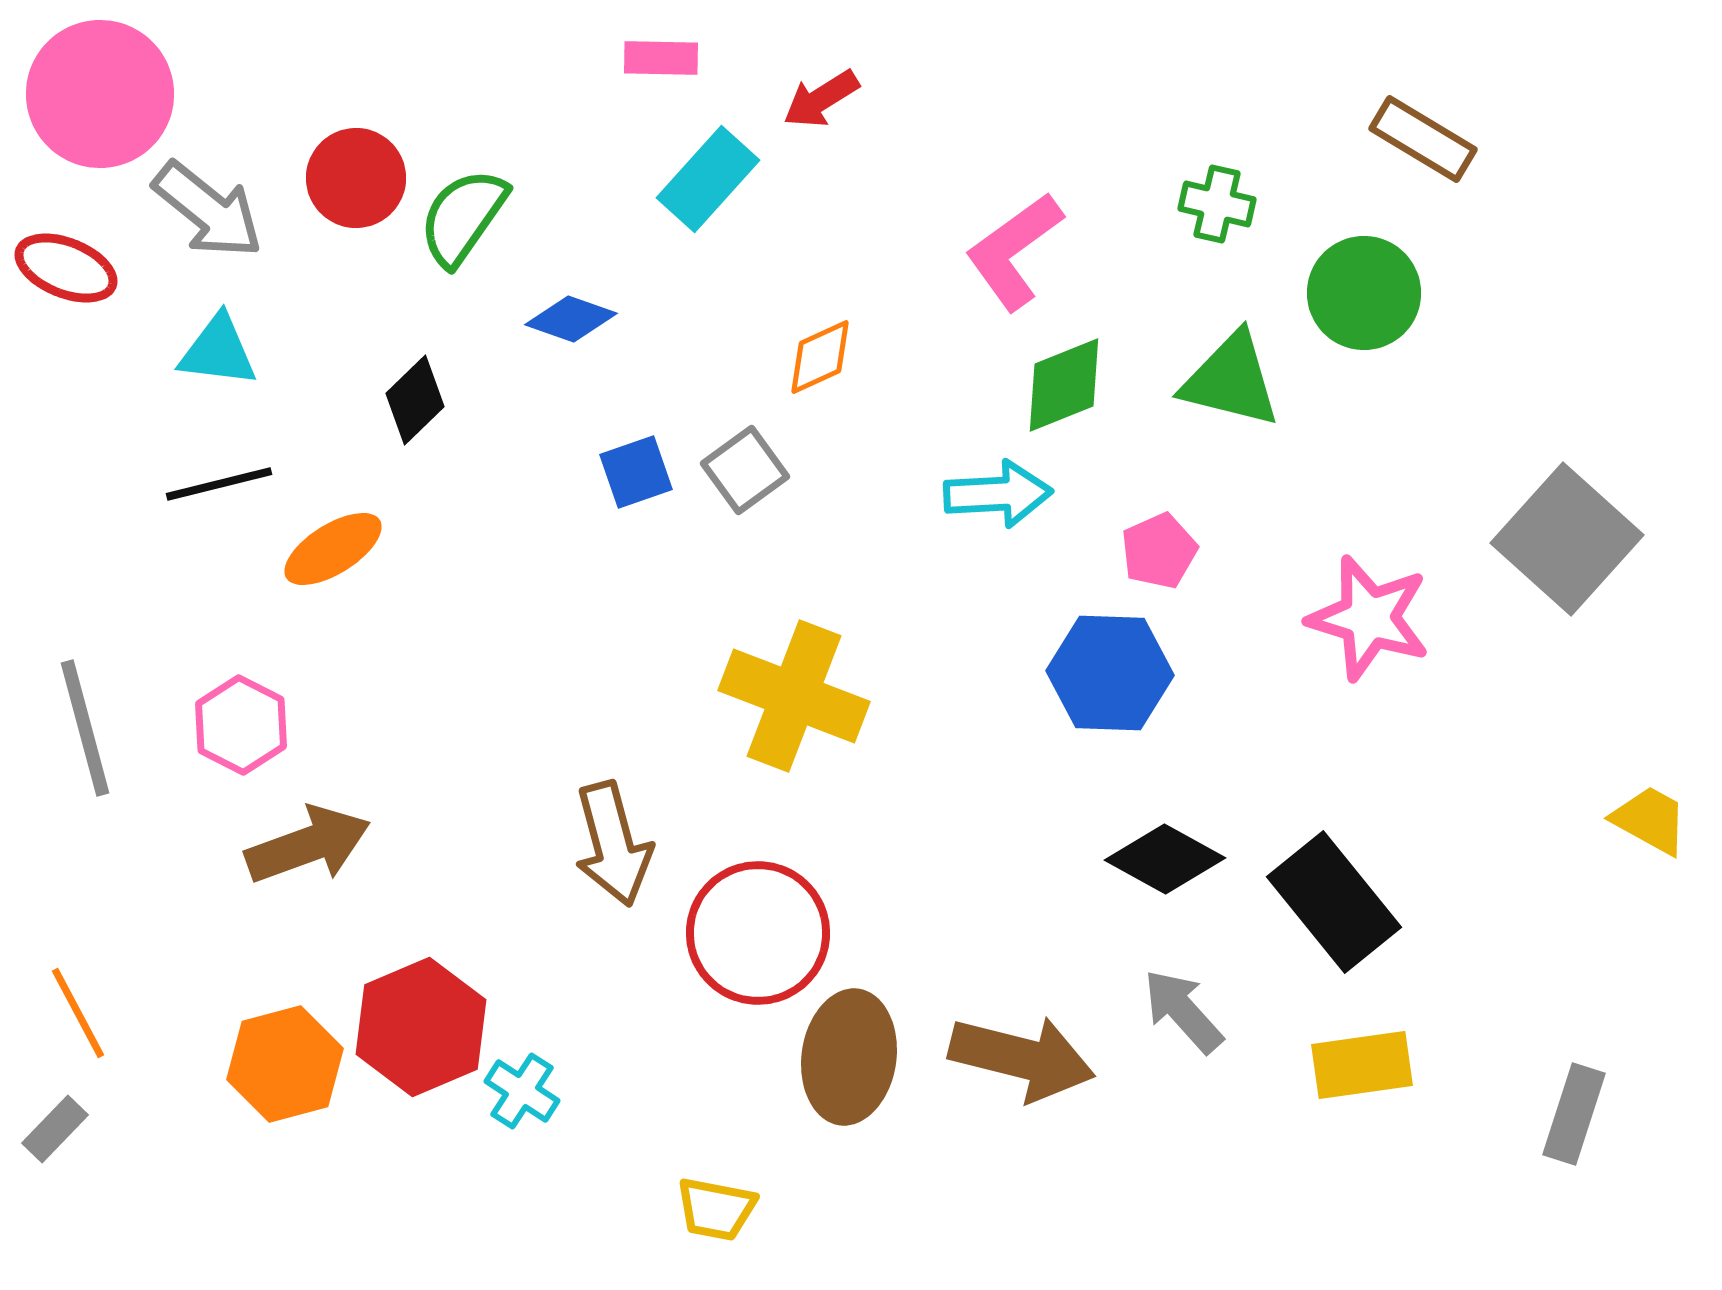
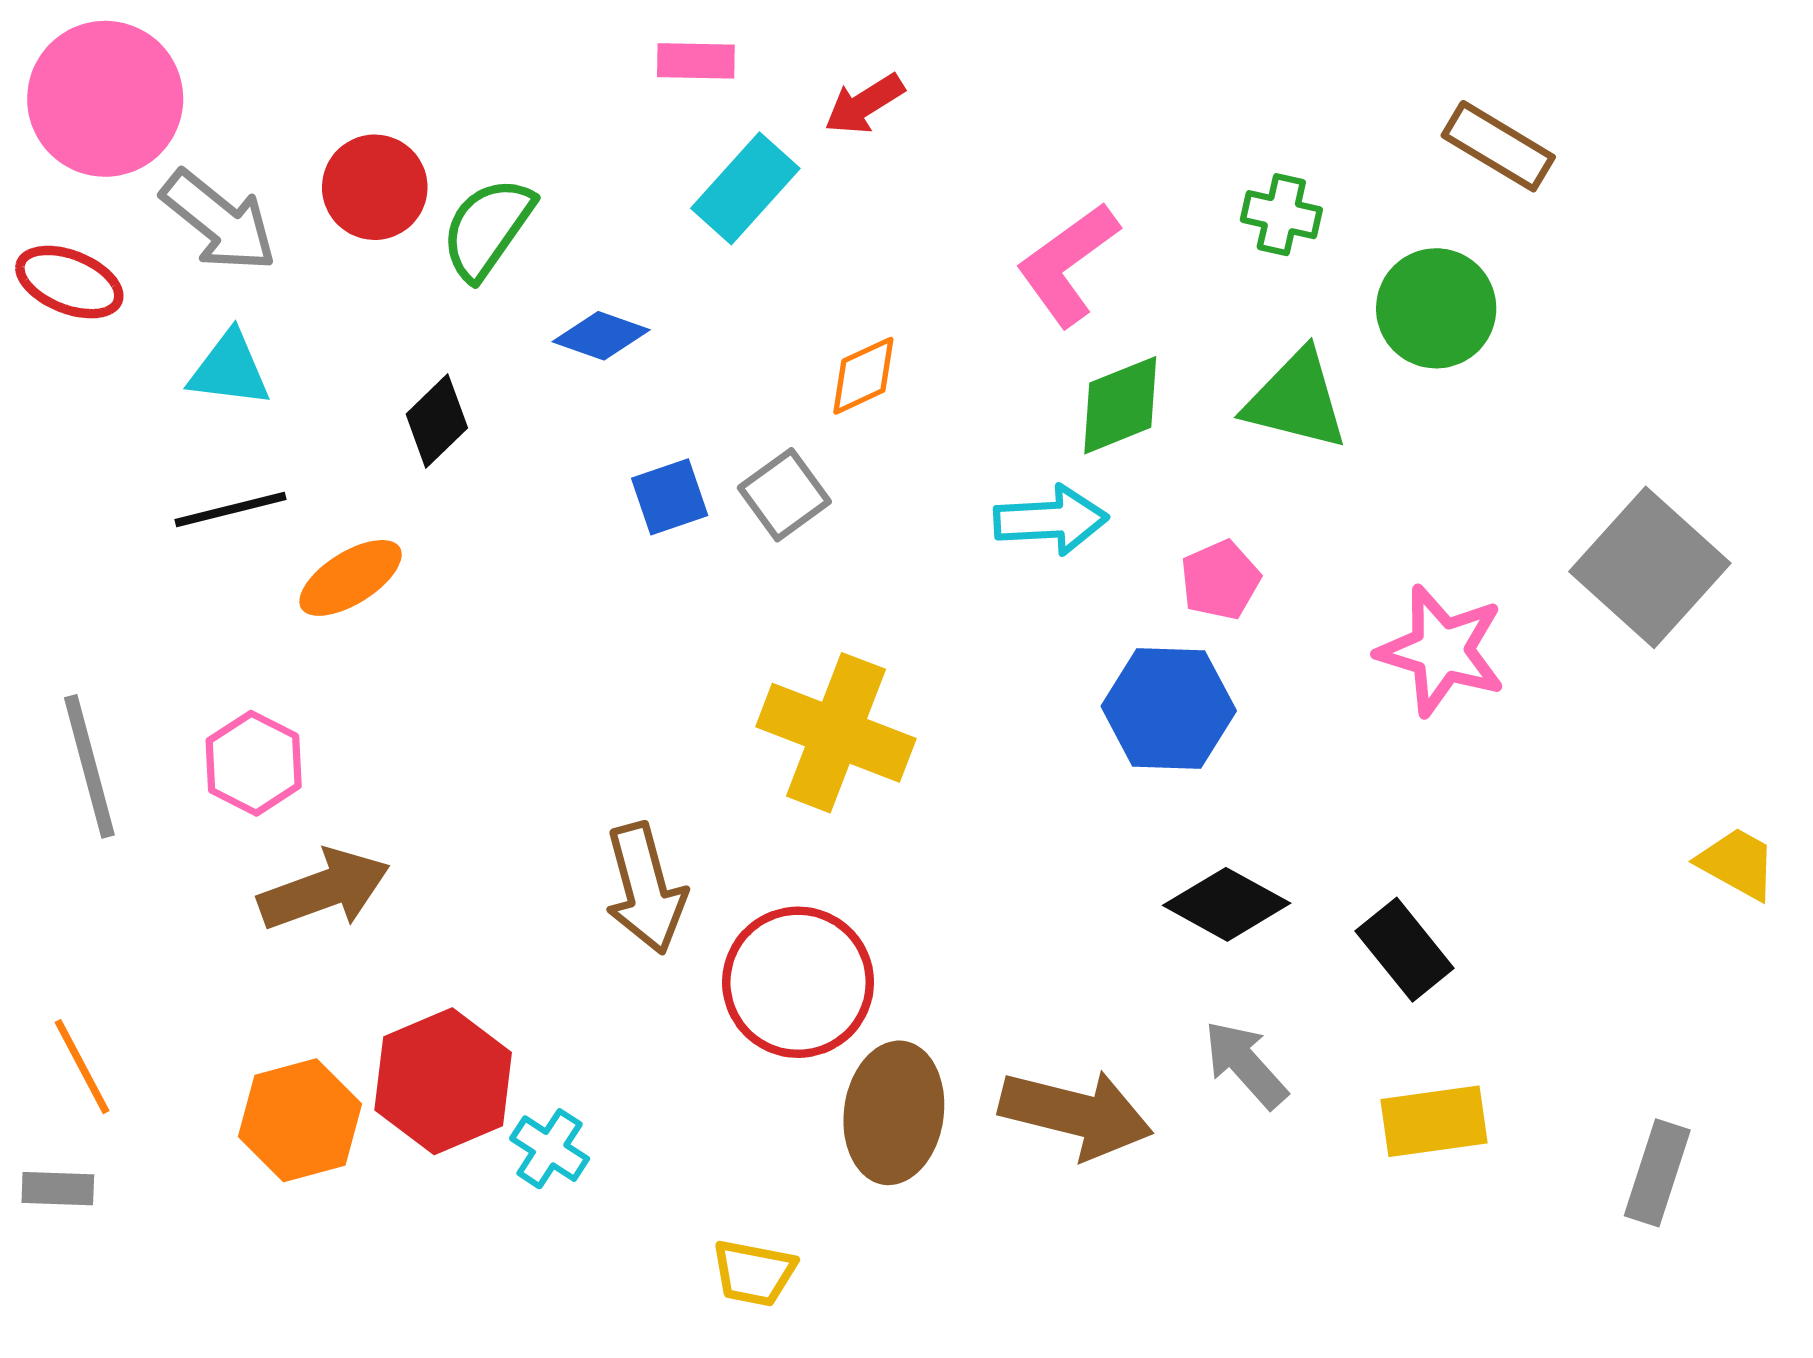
black rectangle: (1334, 902) -> (1405, 950), size x0.7
gray rectangle: (55, 1129) -> (58, 1189), turned 48

